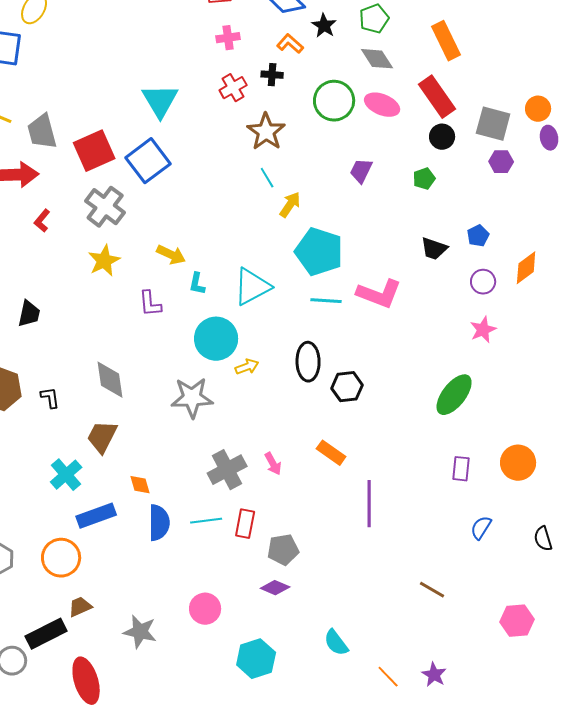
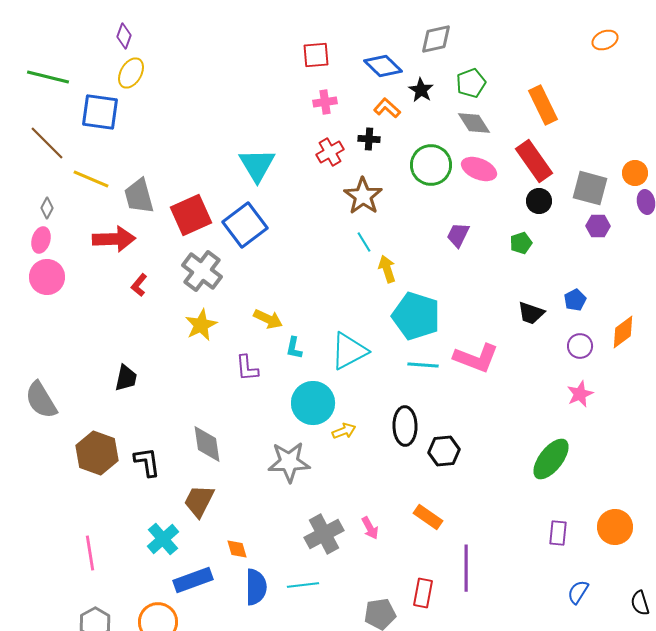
yellow arrow: (290, 205) -> (387, 269), turned -52
black L-shape: (50, 398) -> (147, 462), size x1.4
red rectangle: (245, 524) -> (423, 593), moved

